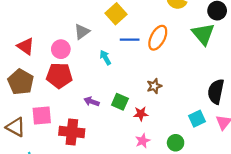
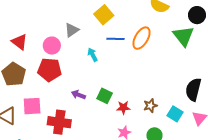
brown star: (154, 86) -> (150, 106), moved
cyan square: (197, 119) -> (175, 114), turned -35

